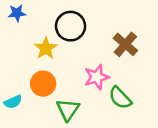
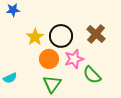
black circle: (71, 26) -> (61, 36), moved
orange circle: (43, 84) -> (49, 59), moved

